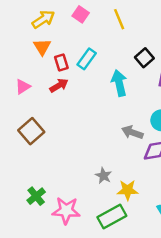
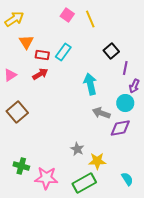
pink square: (81, 14) -> (67, 15), moved
yellow arrow: (43, 19) -> (14, 19), moved
red rectangle: (61, 63) -> (42, 55), turned -64
cyan arrow: (119, 83) -> (90, 84), moved
green cross: (36, 196) -> (21, 166), turned -35

